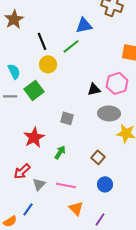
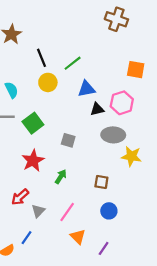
blue triangle: (84, 25) -> (86, 89), moved
green square: (34, 90) -> (33, 123), moved
brown square: (98, 157) -> (101, 182), turned -32
pink line: (66, 185) -> (67, 212), turned -66

